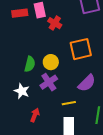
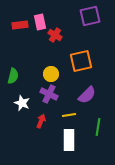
green semicircle: (30, 64) -> (13, 76), moved
purple cross: (49, 82) -> (49, 94), turned -30
red arrow: (35, 115) -> (41, 121), moved

